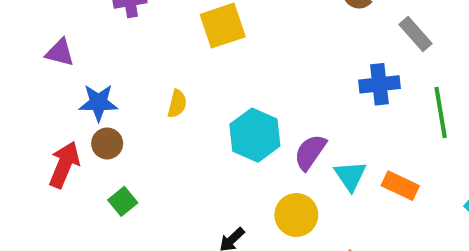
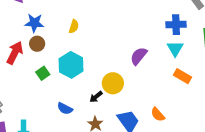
cyan hexagon: (255, 135) -> (71, 65), moved
cyan triangle: (350, 176) -> (175, 49), moved
yellow circle: (296, 215) -> (113, 83), moved

